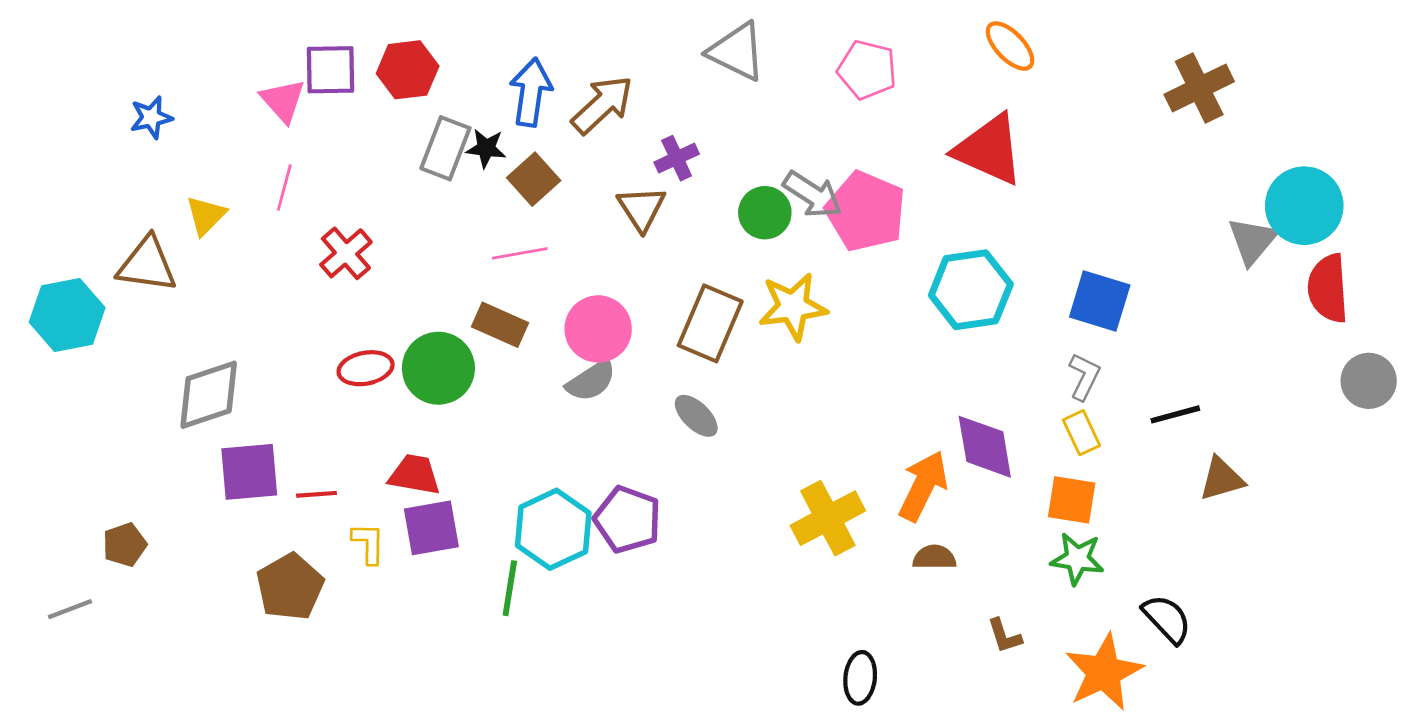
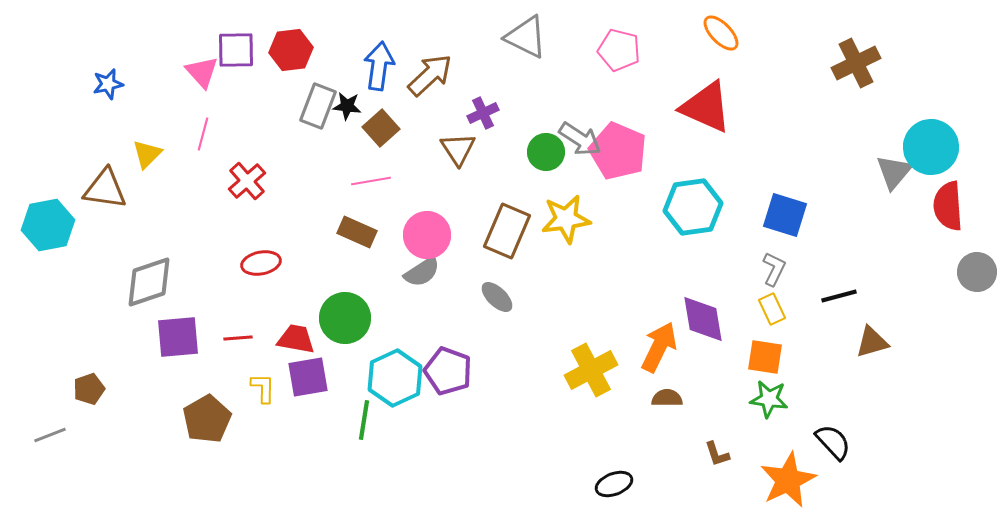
green circle: (438, 368) -> (345, 318), moved
red line: (317, 494) -> (238, 338), moved
black ellipse: (860, 678) -> (614, 484), turned 63

